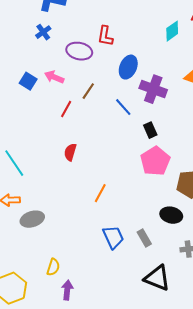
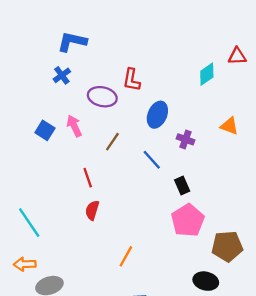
pink arrow: (54, 77) -> (74, 126), turned 42
purple cross: (153, 89) -> (186, 139), size x0.6
red line: (66, 109) -> (88, 178), moved, turned -48

